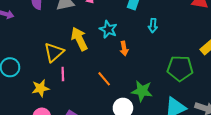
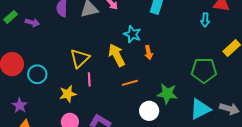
cyan arrow: (153, 26) -> (205, 20), moved
yellow arrow: (79, 39) -> (117, 55), moved
orange line: (104, 79) -> (130, 83), turned -63

